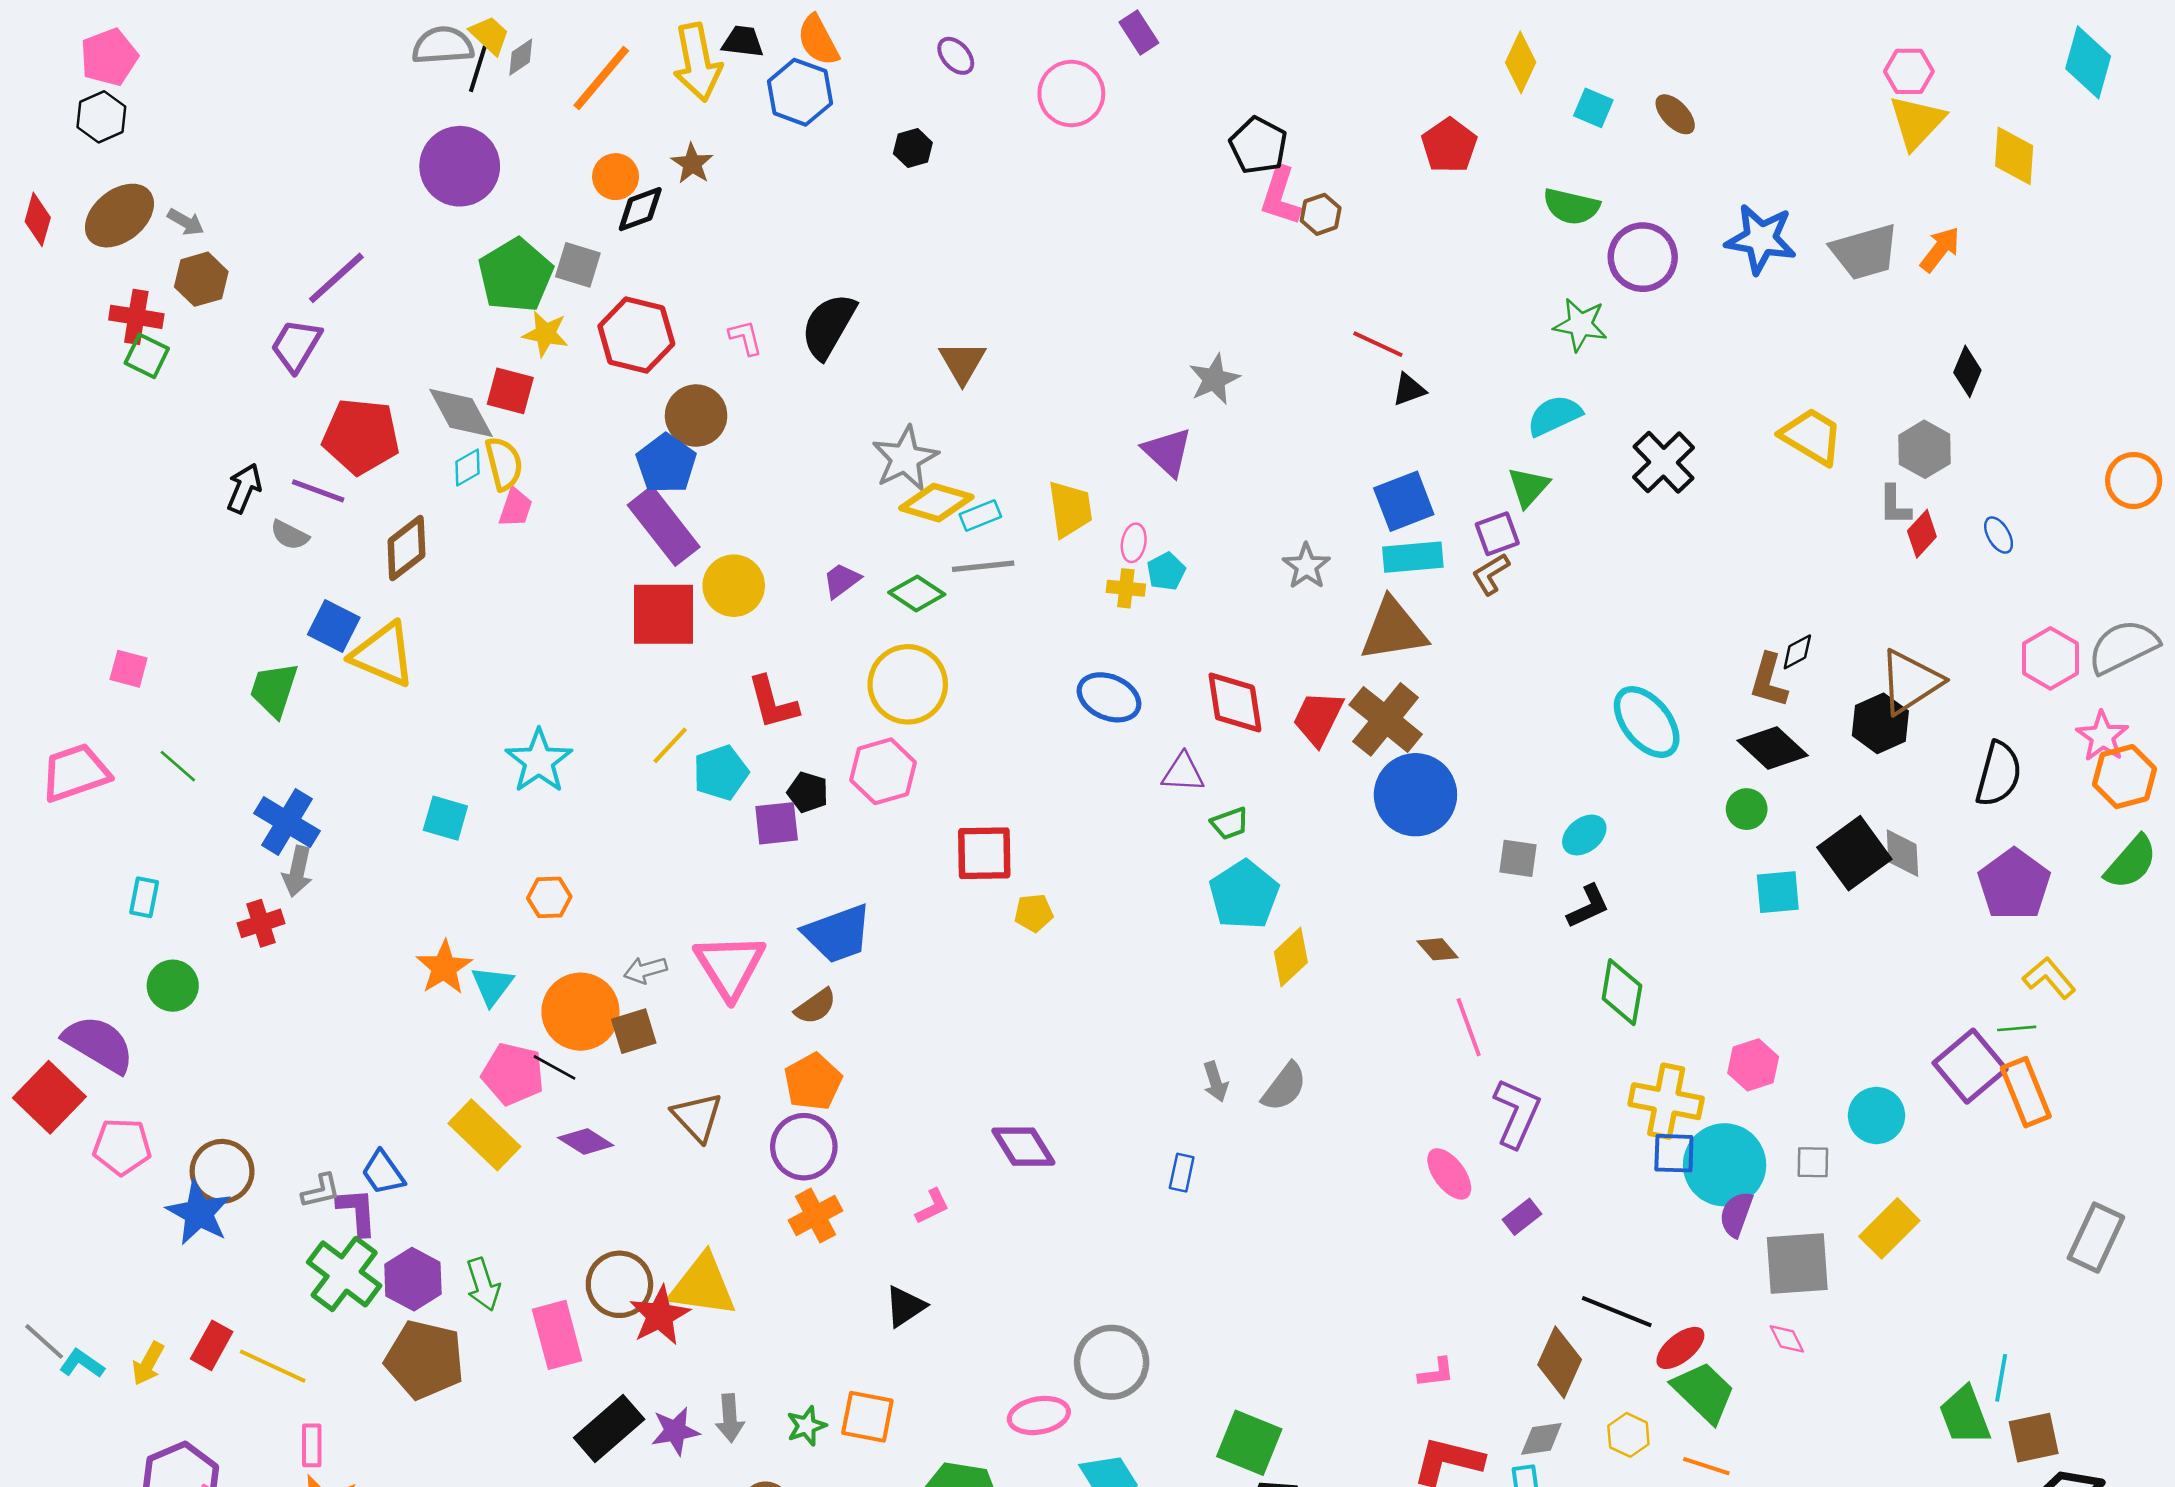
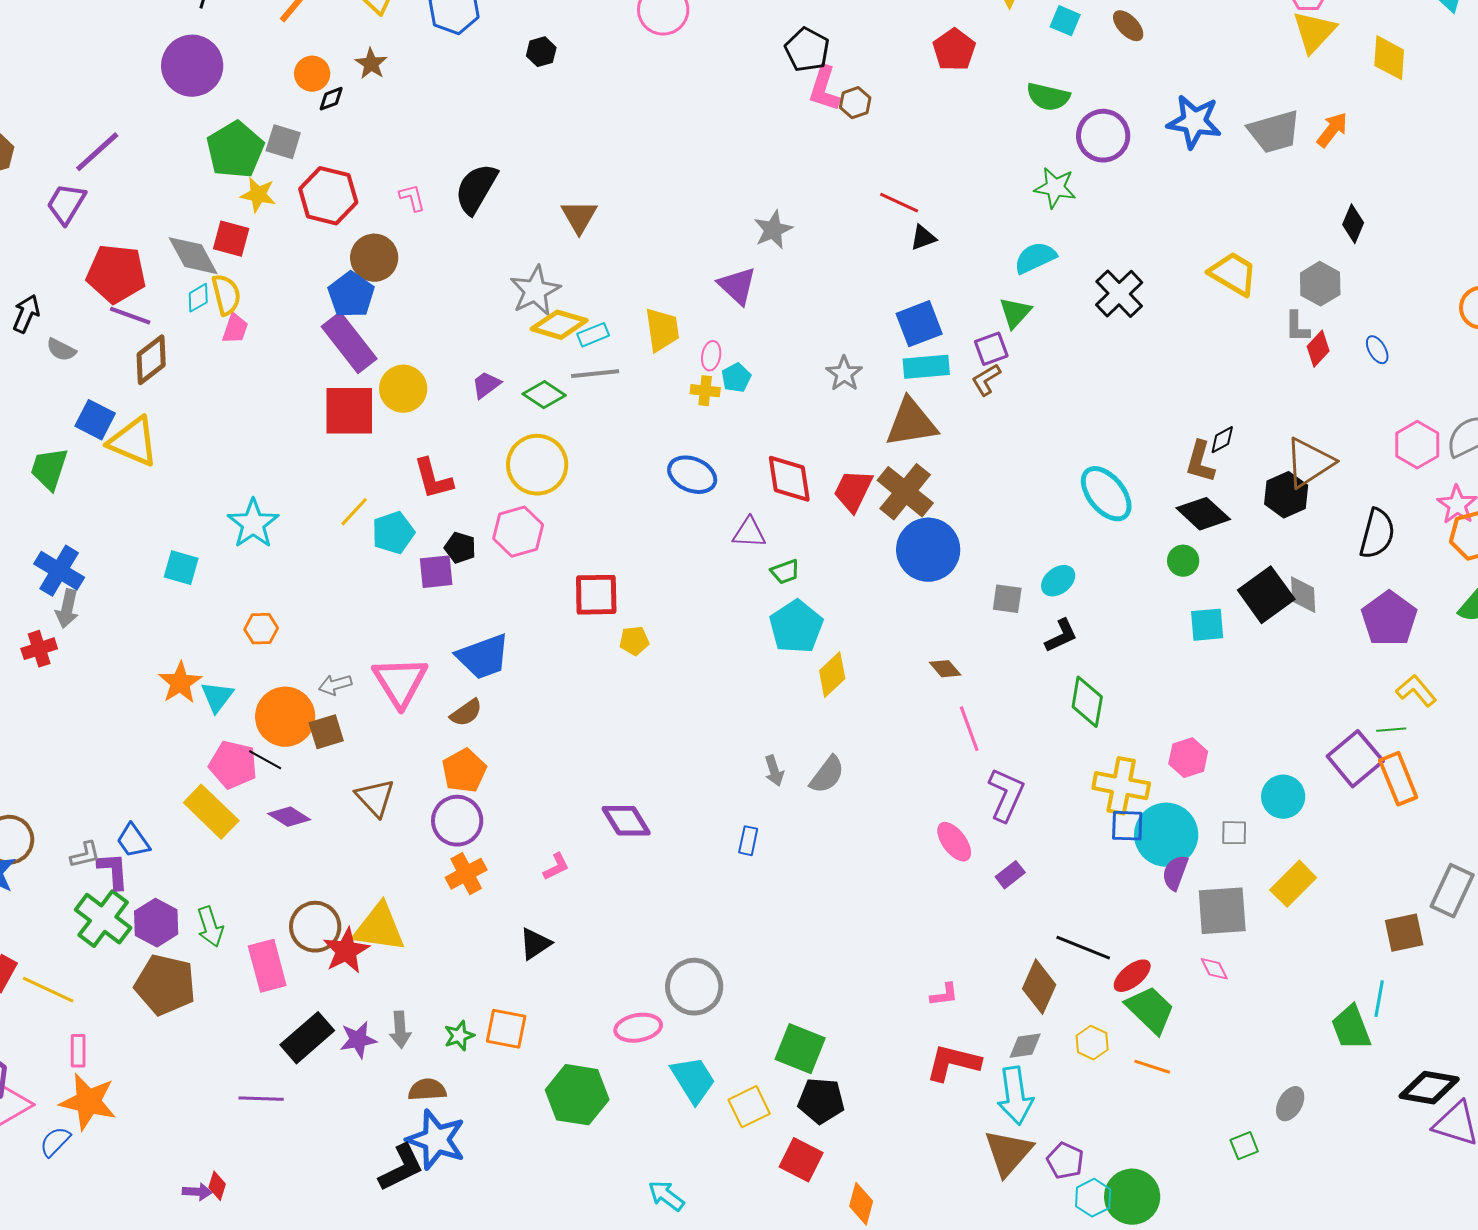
black diamond: (640, 209) -> (331, 99), size x0.7
purple line: (318, 491) -> (130, 316), moved
brown square: (2034, 1438) -> (1404, 933), moved

